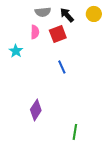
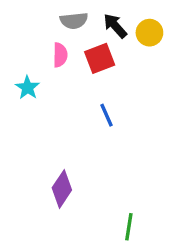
yellow circle: (94, 14) -> (149, 33), moved

